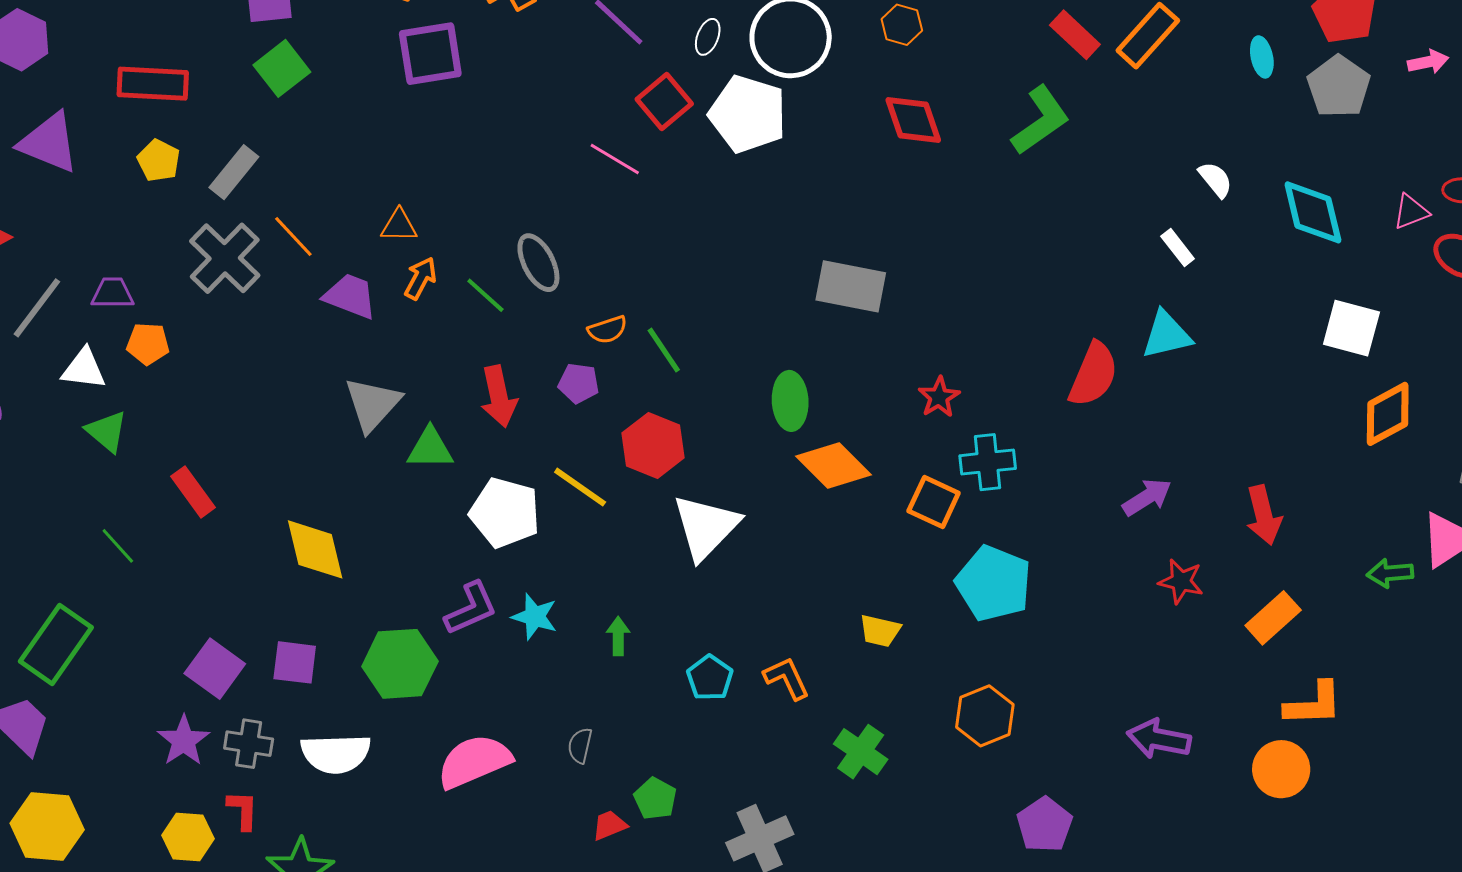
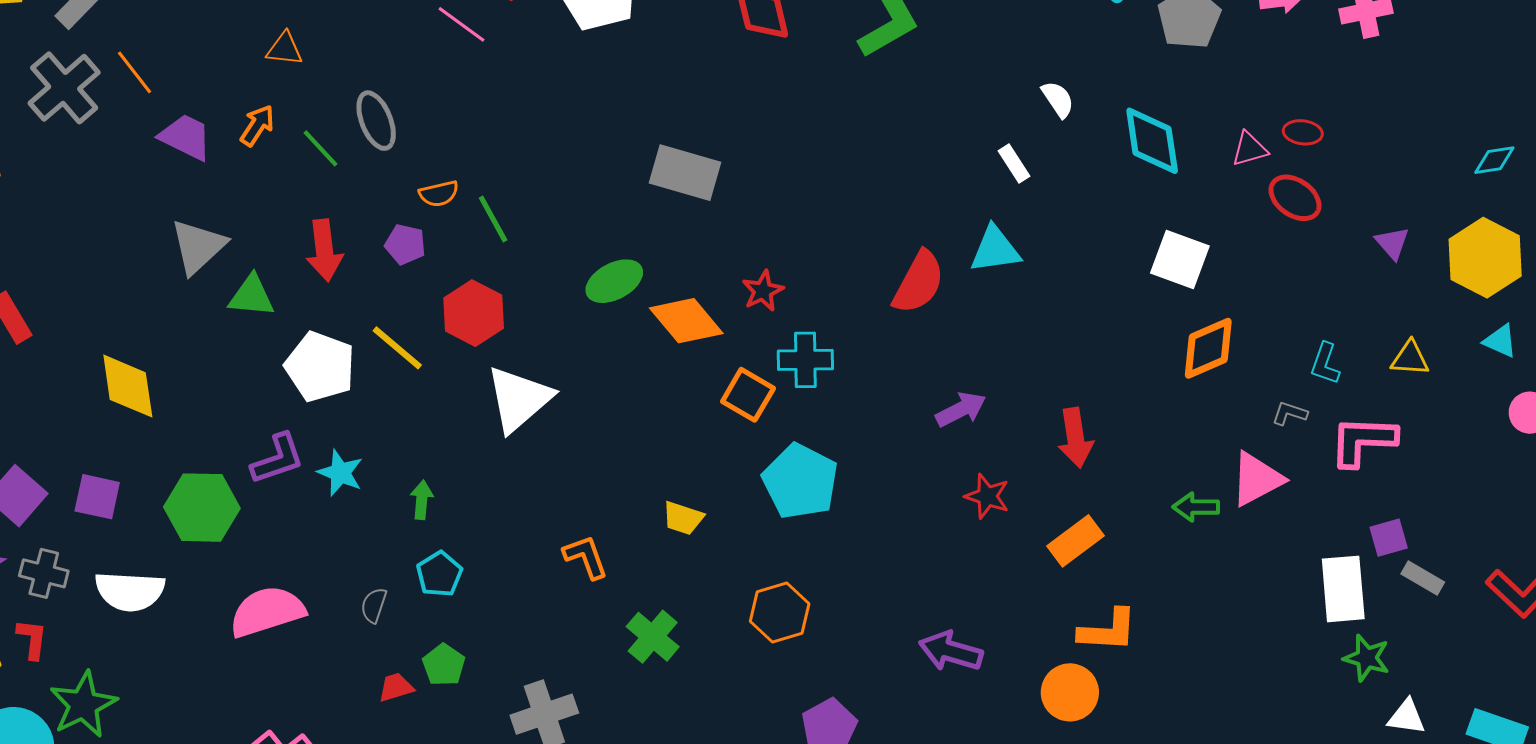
orange triangle: (399, 226) -> (285, 49), moved
green ellipse: (790, 401) -> (614, 281), turned 60
orange diamond: (834, 466) -> (686, 321), moved
cyan pentagon: (710, 678) -> (439, 574), moved

